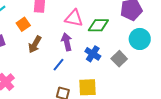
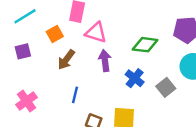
pink triangle: (74, 18) -> (96, 33), moved
blue line: (59, 65) -> (75, 95), moved, turned -32

